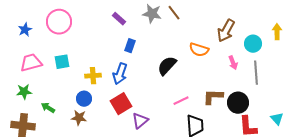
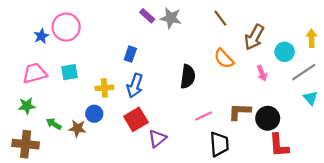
brown line: (174, 13) -> (220, 18), moved
purple rectangle: (119, 19) -> (147, 16), moved
blue star: (25, 30) -> (41, 36), moved
blue rectangle: (130, 46) -> (130, 54), moved
orange semicircle: (199, 50) -> (224, 59), turned 30
black semicircle: (167, 66) -> (188, 77), turned 145
gray line: (256, 73) -> (304, 72), moved, turned 60
brown star: (79, 118) -> (77, 128), moved
cyan triangle: (277, 119) -> (310, 98), moved

